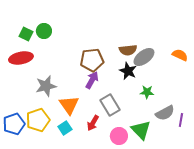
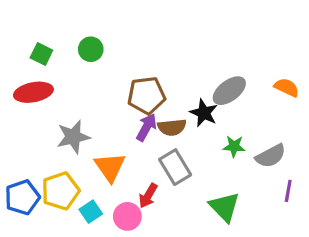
green circle: (44, 31) -> (91, 49), moved
brown semicircle: (128, 50) -> (172, 127), moved
gray semicircle: (165, 113) -> (271, 156), moved
cyan square: (65, 128) -> (91, 212), moved
pink circle: (119, 136) -> (127, 216), moved

